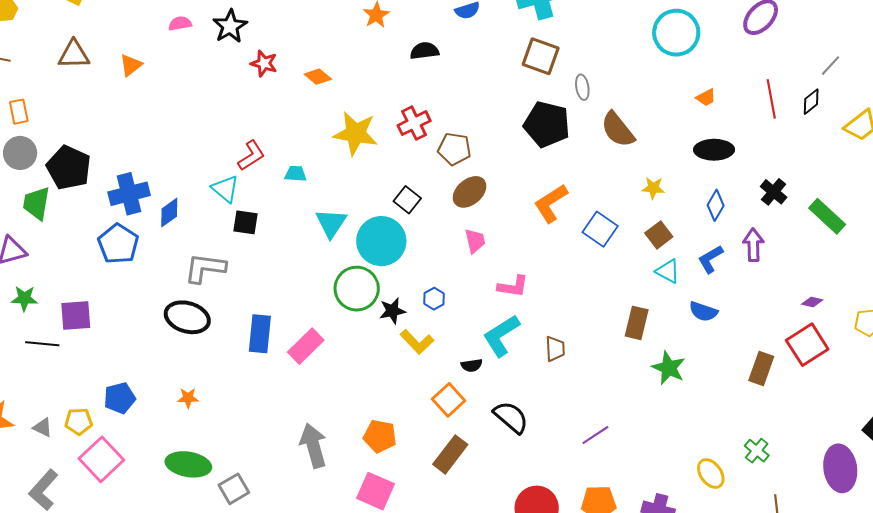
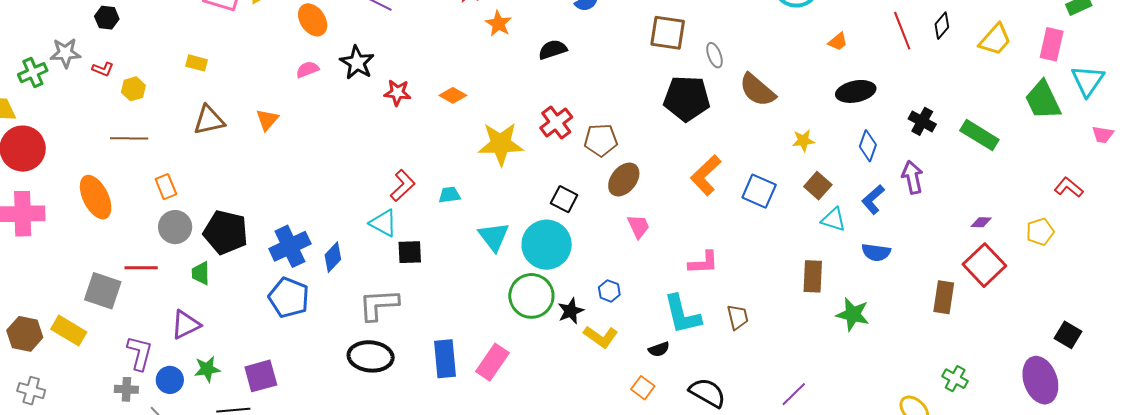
green trapezoid: (36, 203) -> (201, 273), size x0.7
pink L-shape: (513, 287) -> (703, 263), moved
cyan L-shape: (501, 335) -> (682, 314), turned -60
orange square: (449, 400) -> (643, 388), size x0.7

